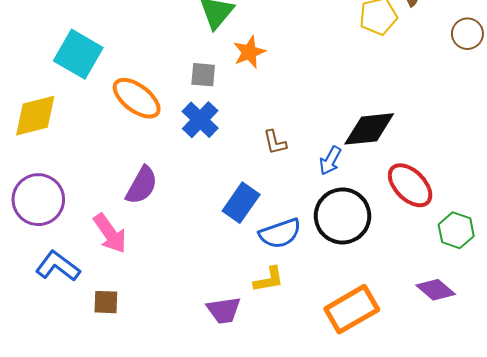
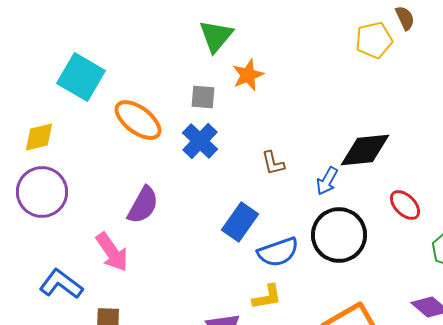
yellow diamond: (35, 116) -> (39, 137), size x0.7
red ellipse: (410, 185) -> (405, 205), size x0.7
purple circle: (38, 200) -> (42, 192), moved

